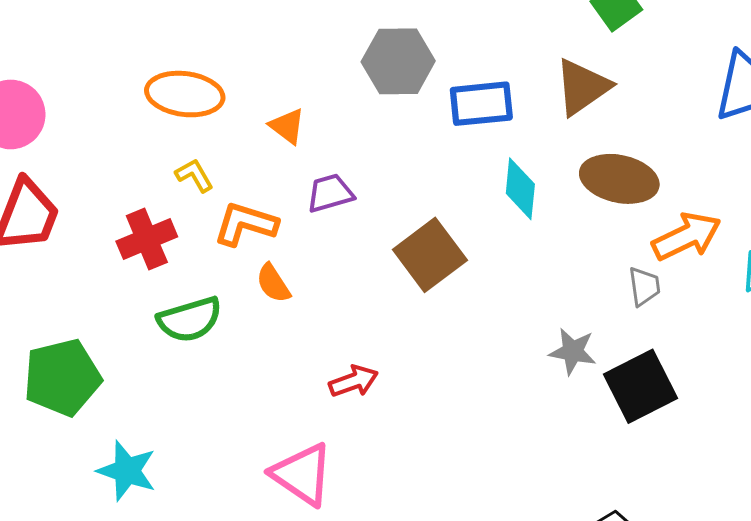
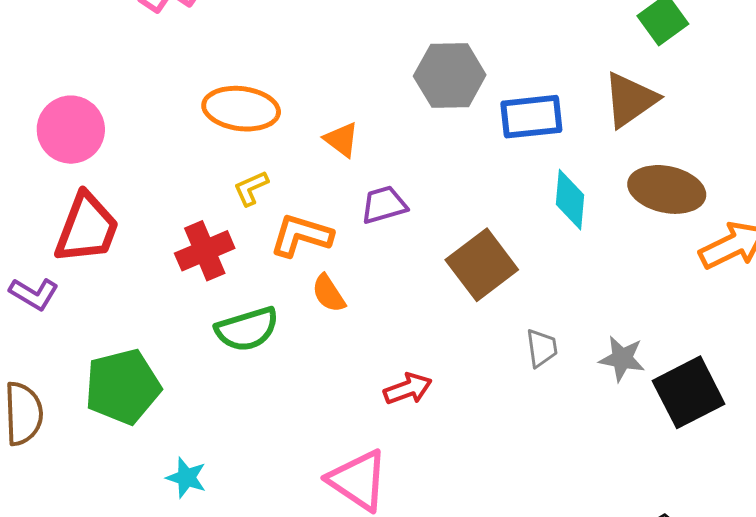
yellow L-shape: (194, 175) -> (251, 188), turned -84
gray trapezoid: (644, 286) -> (542, 348), moved
cyan star: (127, 471) -> (186, 478), size x0.7

